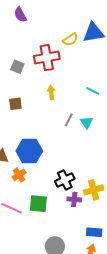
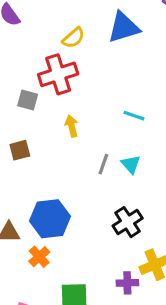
yellow semicircle: (70, 40) -> (73, 38), moved
gray square: (17, 67) -> (28, 100), moved
black cross: (65, 180) -> (128, 222), moved

